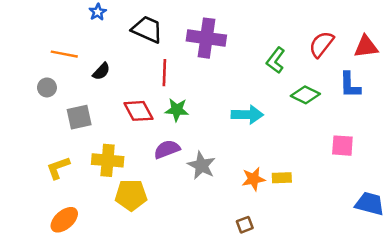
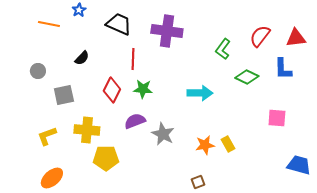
orange line: (64, 54) -> (49, 24), moved
red diamond: (138, 111) -> (112, 90), turned 55
yellow rectangle: (282, 178) -> (228, 144), turned 63

